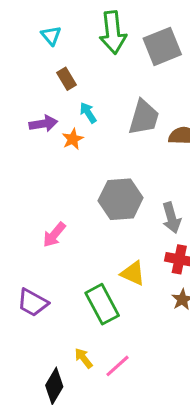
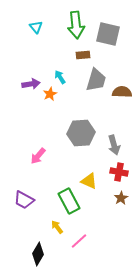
gray square: (162, 46) -> (108, 34), turned 35
brown rectangle: (67, 79) -> (83, 55), moved, turned -64
yellow arrow: (84, 358) -> (57, 227), moved

